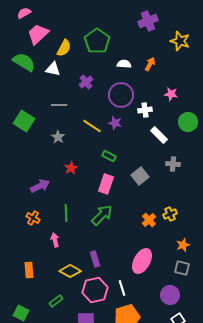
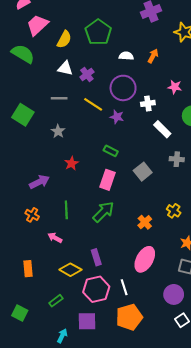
white triangle: (53, 69) -> (65, 68), moved
yellow line: (92, 126) -> (93, 104), moved
yellow cross: (170, 214) -> (174, 211), turned -32
orange cross: (149, 220) -> (145, 222), moved
pink arrow: (55, 240) -> (55, 238), turned -48

